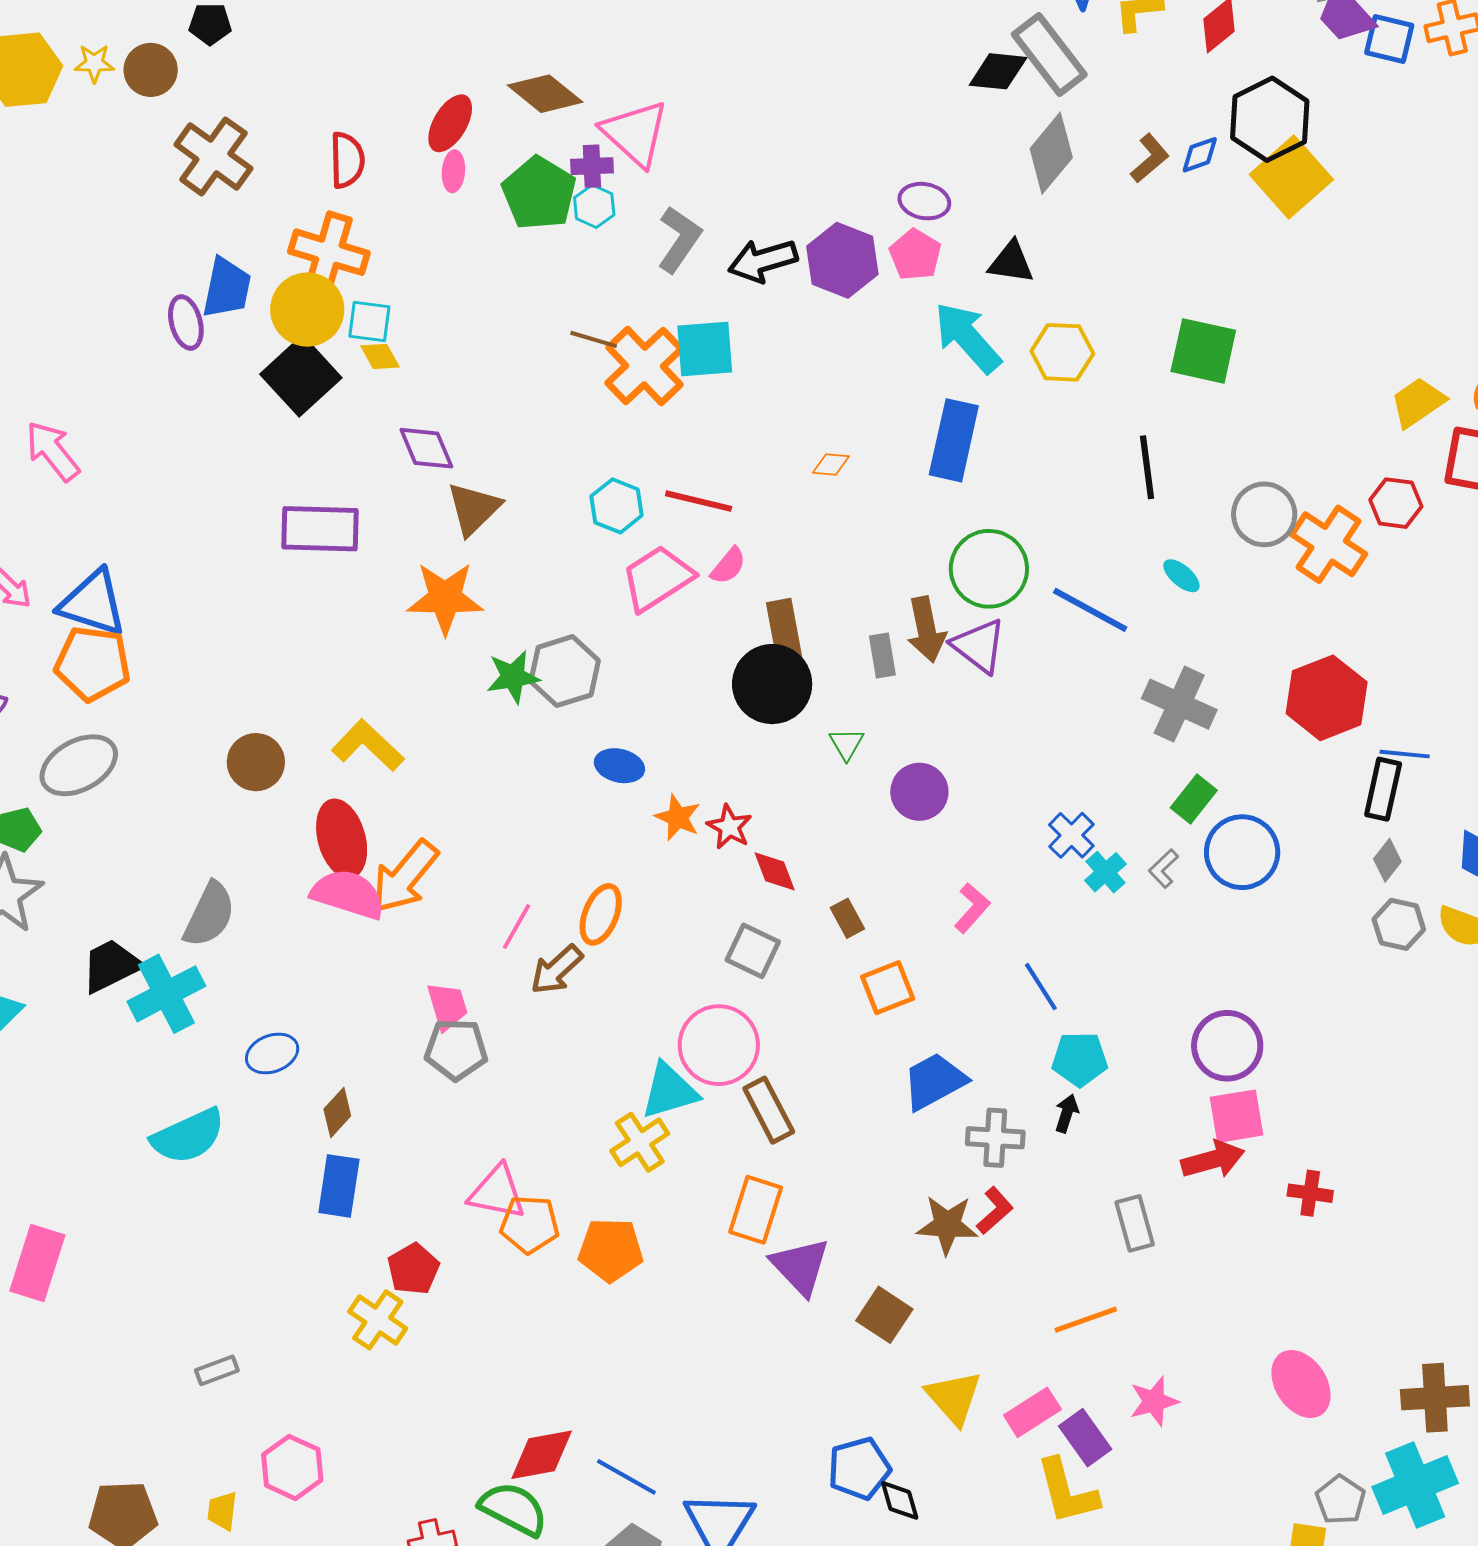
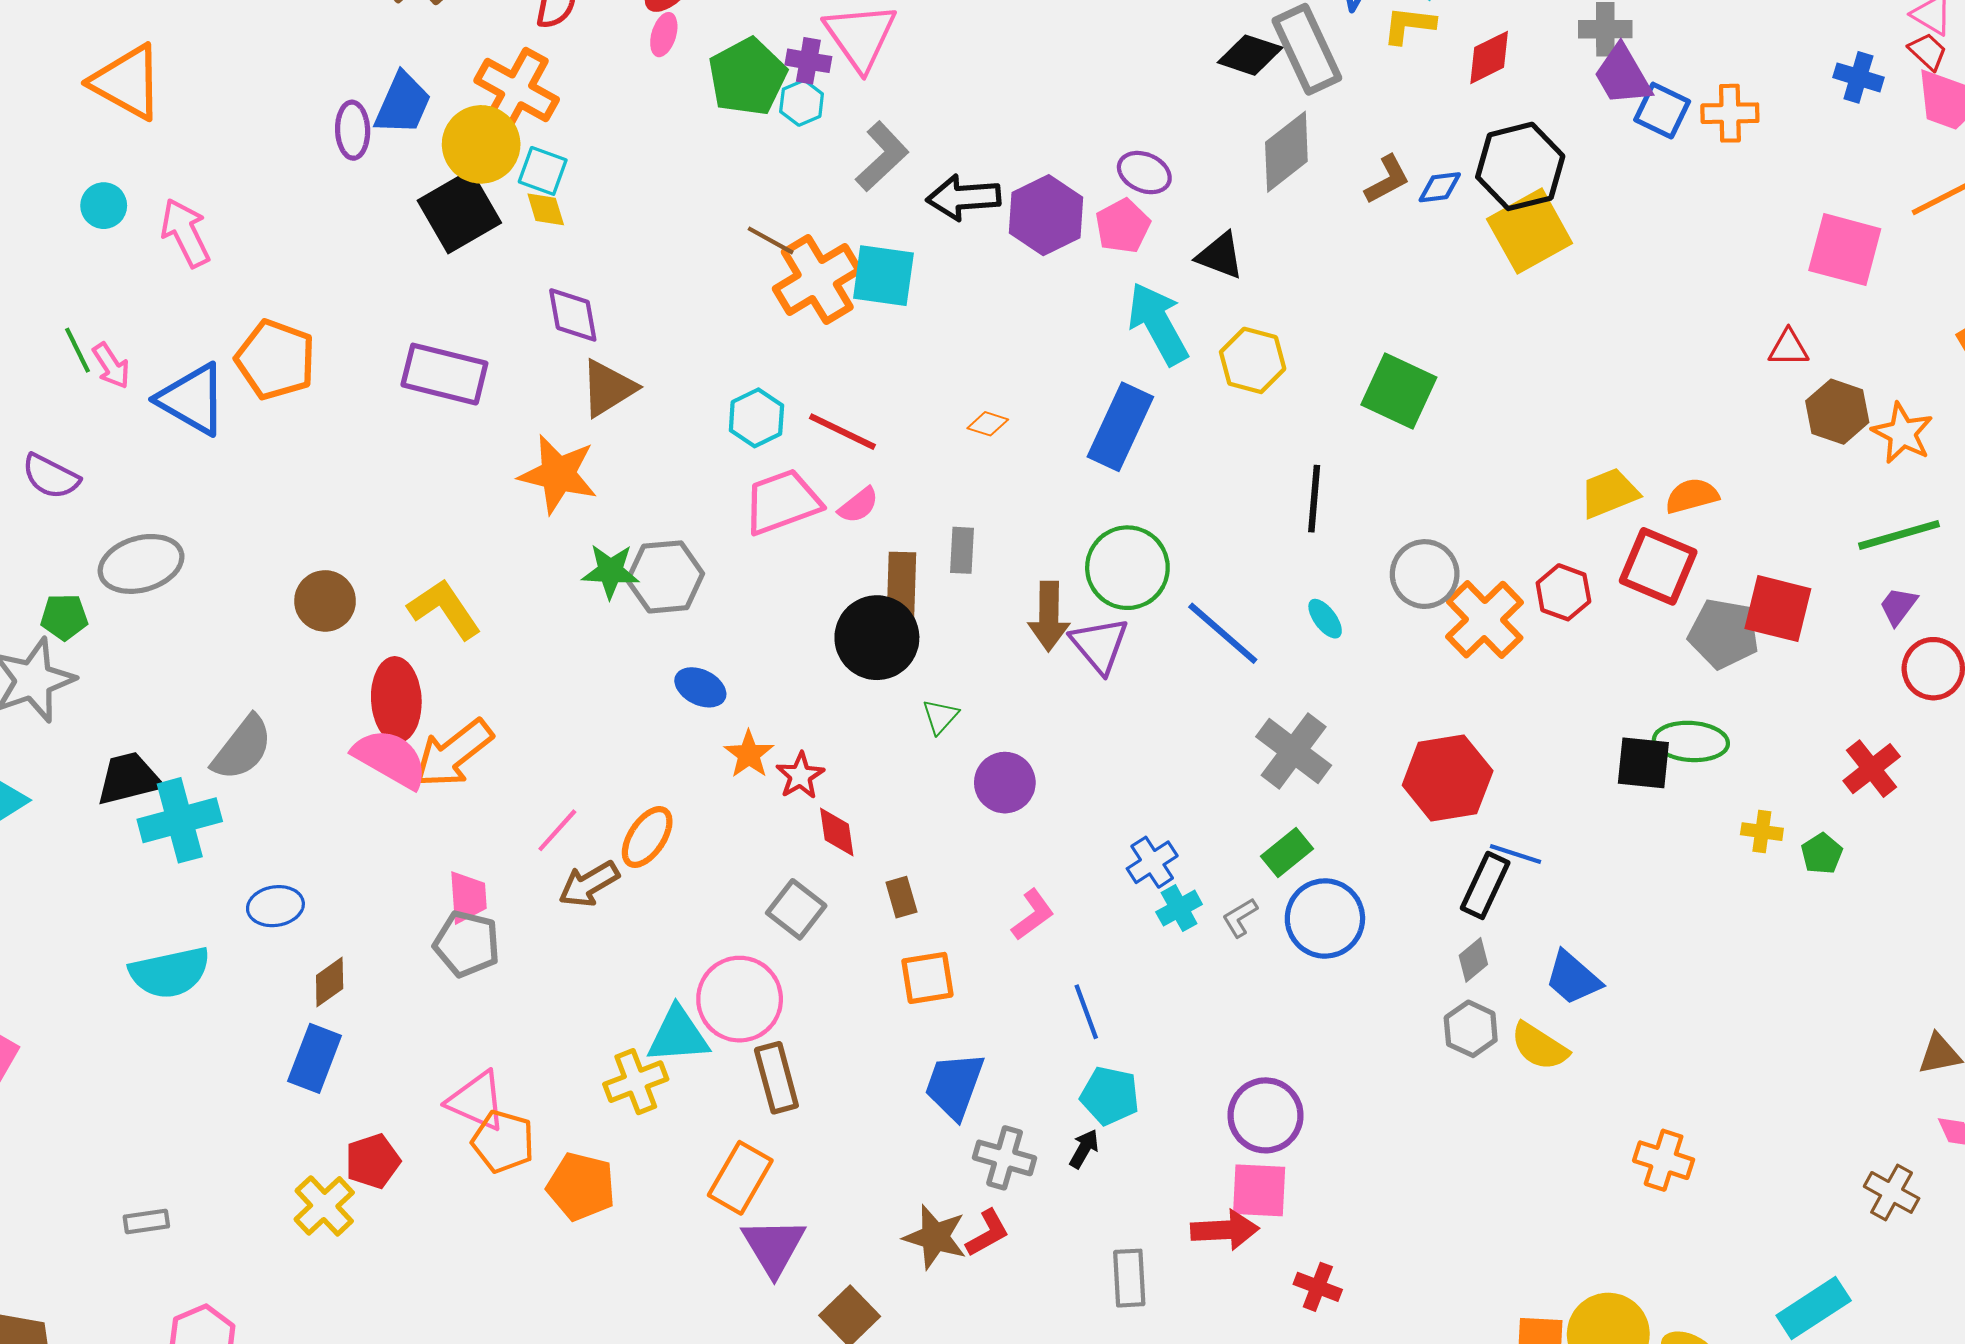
gray rectangle: (882, 655) -> (962, 550), moved
orange pentagon: (93, 664) -> (276, 360), moved
blue trapezoid: (934, 1081) -> (954, 1086), turned -54

